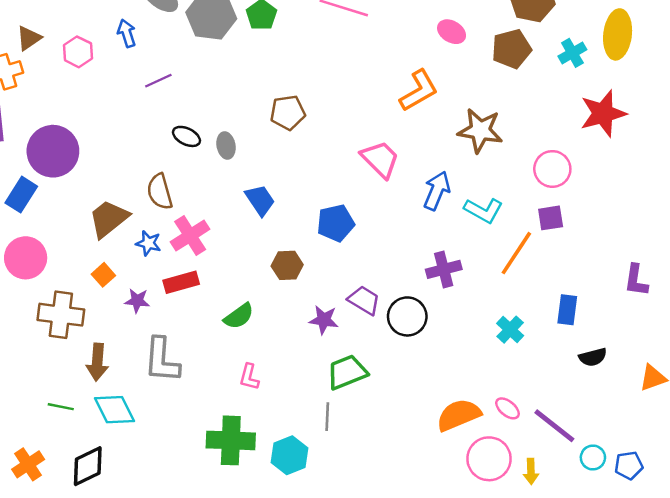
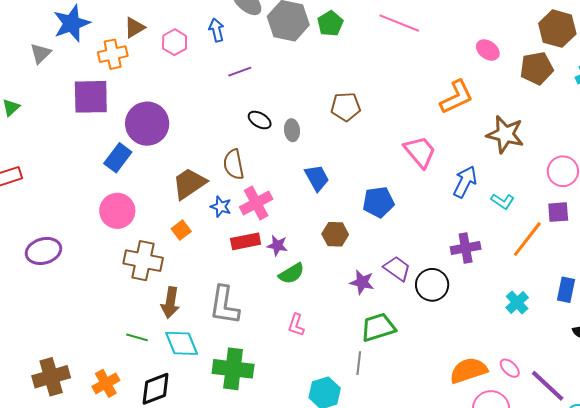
cyan L-shape: (484, 210) -> (503, 201), size x0.7
purple star: (137, 301) -> (277, 245), moved
green cross: (231, 440) -> (233, 369), moved

